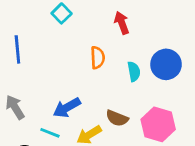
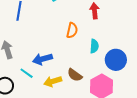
blue circle: (166, 64) -> (116, 60), moved

